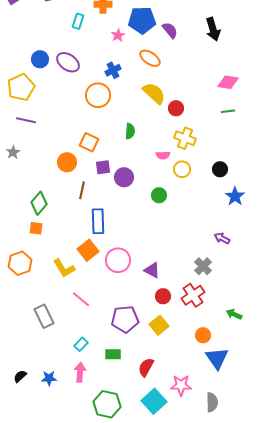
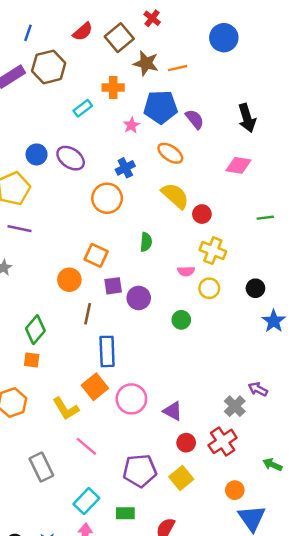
cyan rectangle: (78, 21) -> (83, 108), turned 35
pink diamond: (228, 82) -> (238, 165), moved
purple arrow: (222, 238) -> (258, 389), moved
cyan rectangle: (81, 344) -> (86, 501), size x1.5

